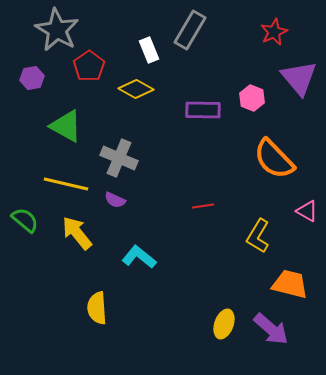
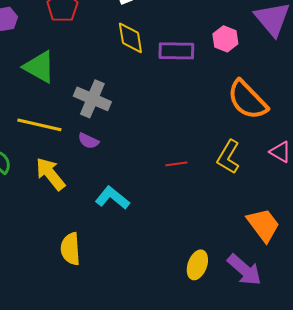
yellow diamond: (136, 89) -> (130, 38), moved, turned 52
red line: (203, 206) -> (176, 164), moved
yellow L-shape: (258, 236) -> (228, 157), moved
orange trapezoid: (290, 284) -> (263, 225), turned 39

